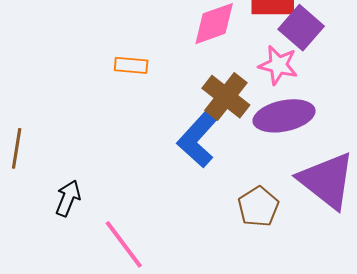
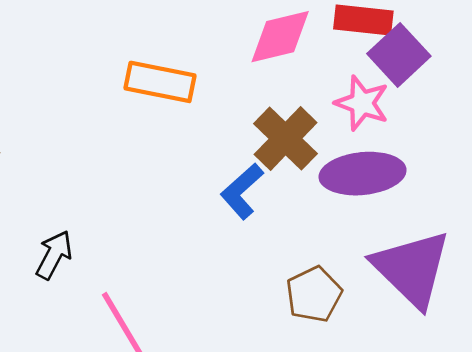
orange rectangle: (131, 65) -> (160, 82), size x1.5
blue L-shape: (199, 138) -> (242, 191), size x0.7

